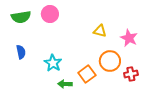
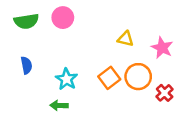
orange square: (87, 74) -> (109, 78), moved
red cross: (131, 74) -> (165, 93), turned -32
green arrow: (65, 84) -> (59, 105), moved

